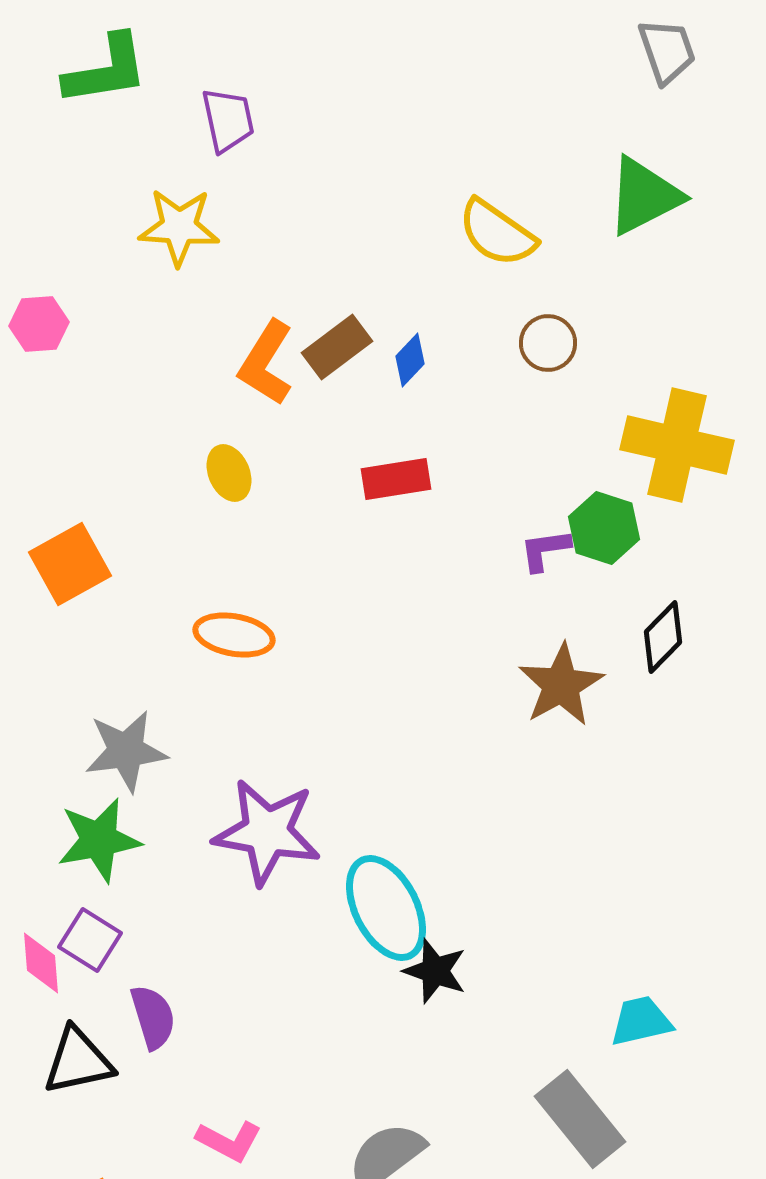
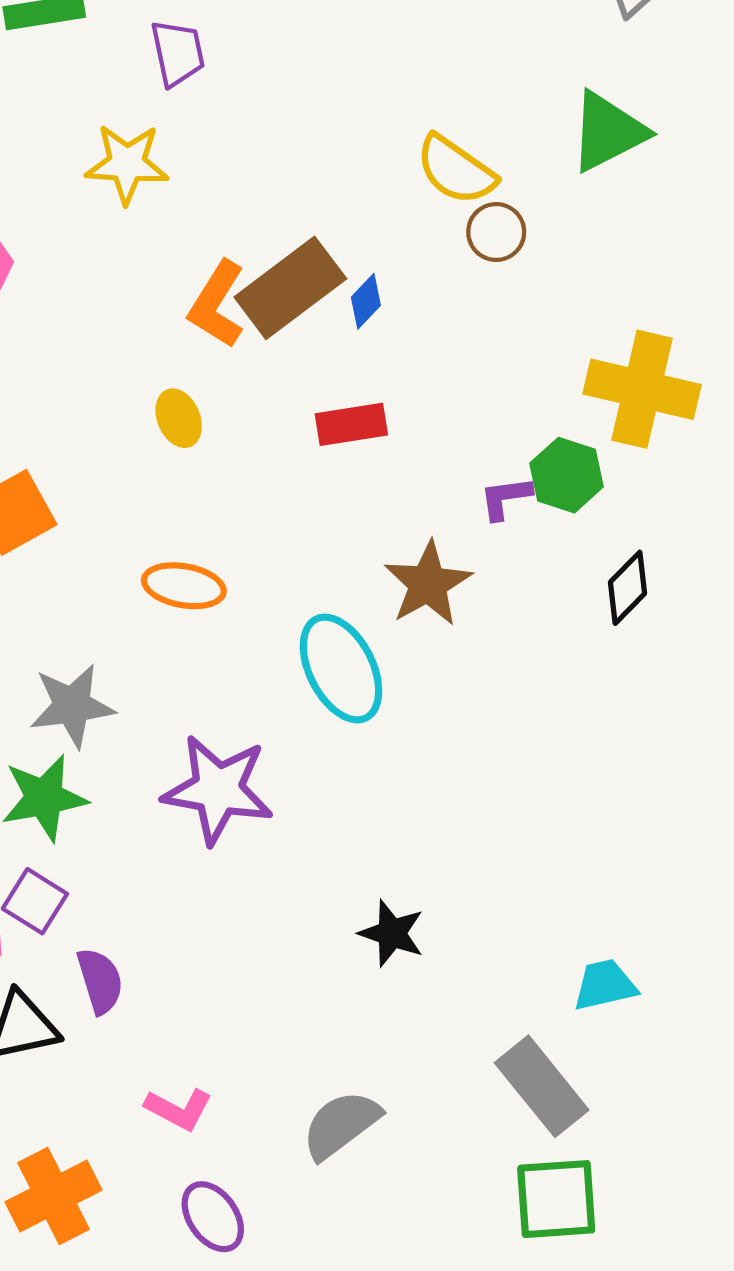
brown circle: (548, 343) -> (496, 232), moved
brown rectangle: (337, 347) -> (290, 288), size x1.5
brown star: (561, 685) -> (428, 584), moved
cyan ellipse: (386, 908) -> (341, 668), moved

